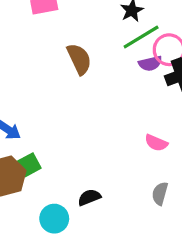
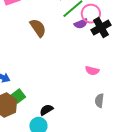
black semicircle: (89, 197) -> (46, 110), moved

